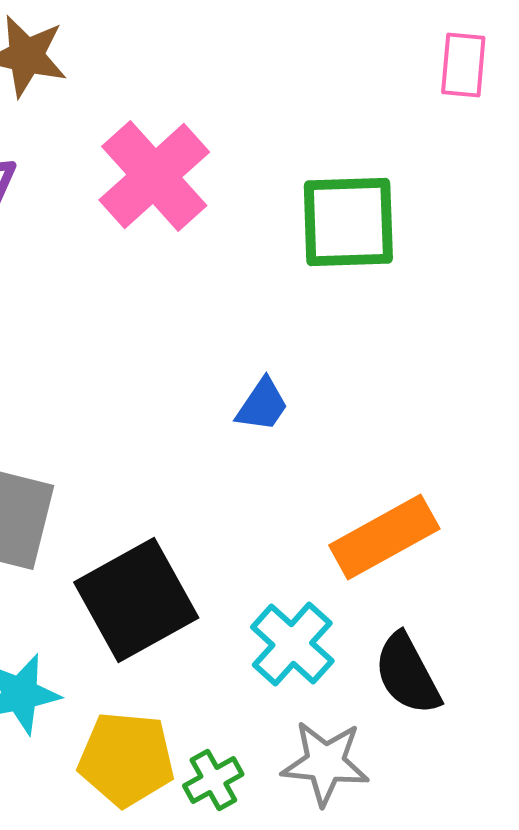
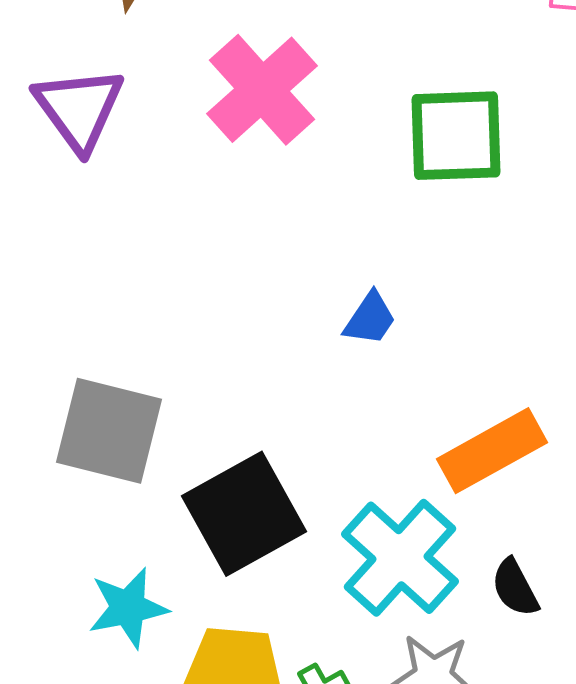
cyan cross: (292, 644) -> (400, 558), size x1.4
black semicircle: (407, 674) -> (515, 588), size x0.7

